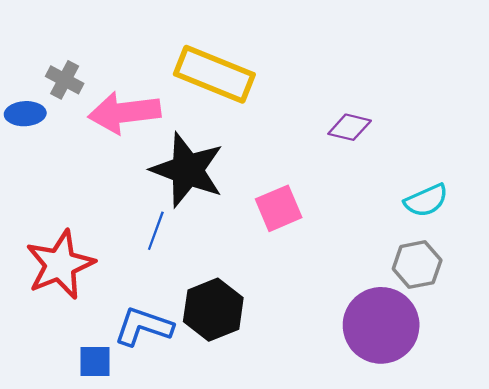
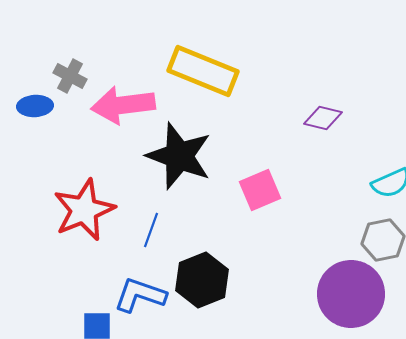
blue line: (156, 231) -> (151, 230), moved
red star: (60, 265) -> (84, 210), moved

